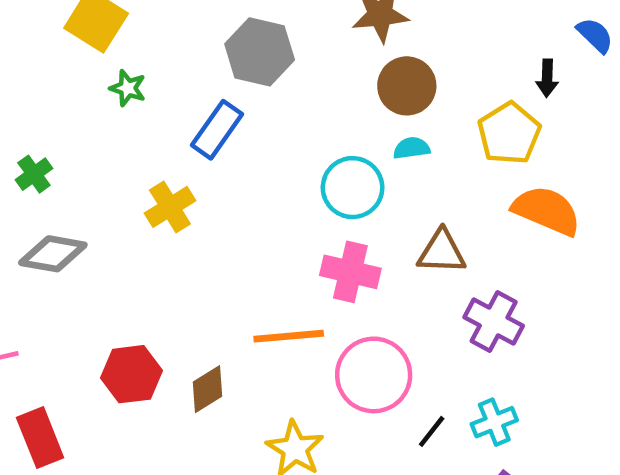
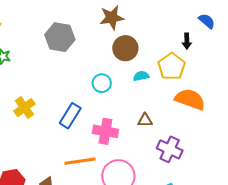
blue rectangle: (217, 130) -> (70, 116), moved
cyan semicircle: (412, 148) -> (141, 76), moved
cyan circle: (353, 188) -> (102, 83), moved, size x0.7
brown triangle: (442, 252) -> (145, 120), size x0.7

